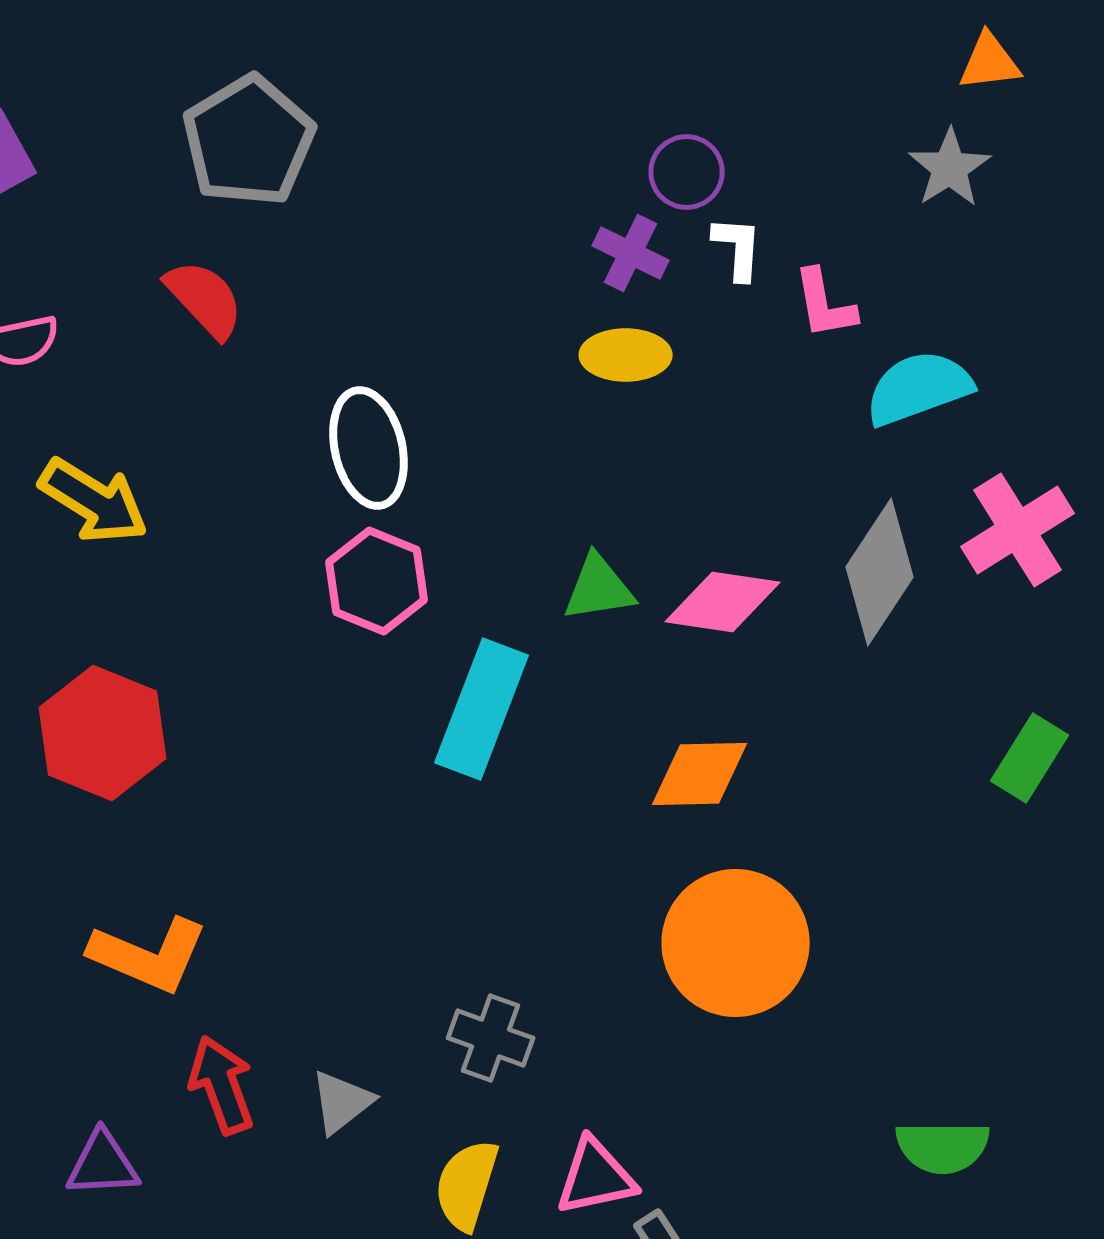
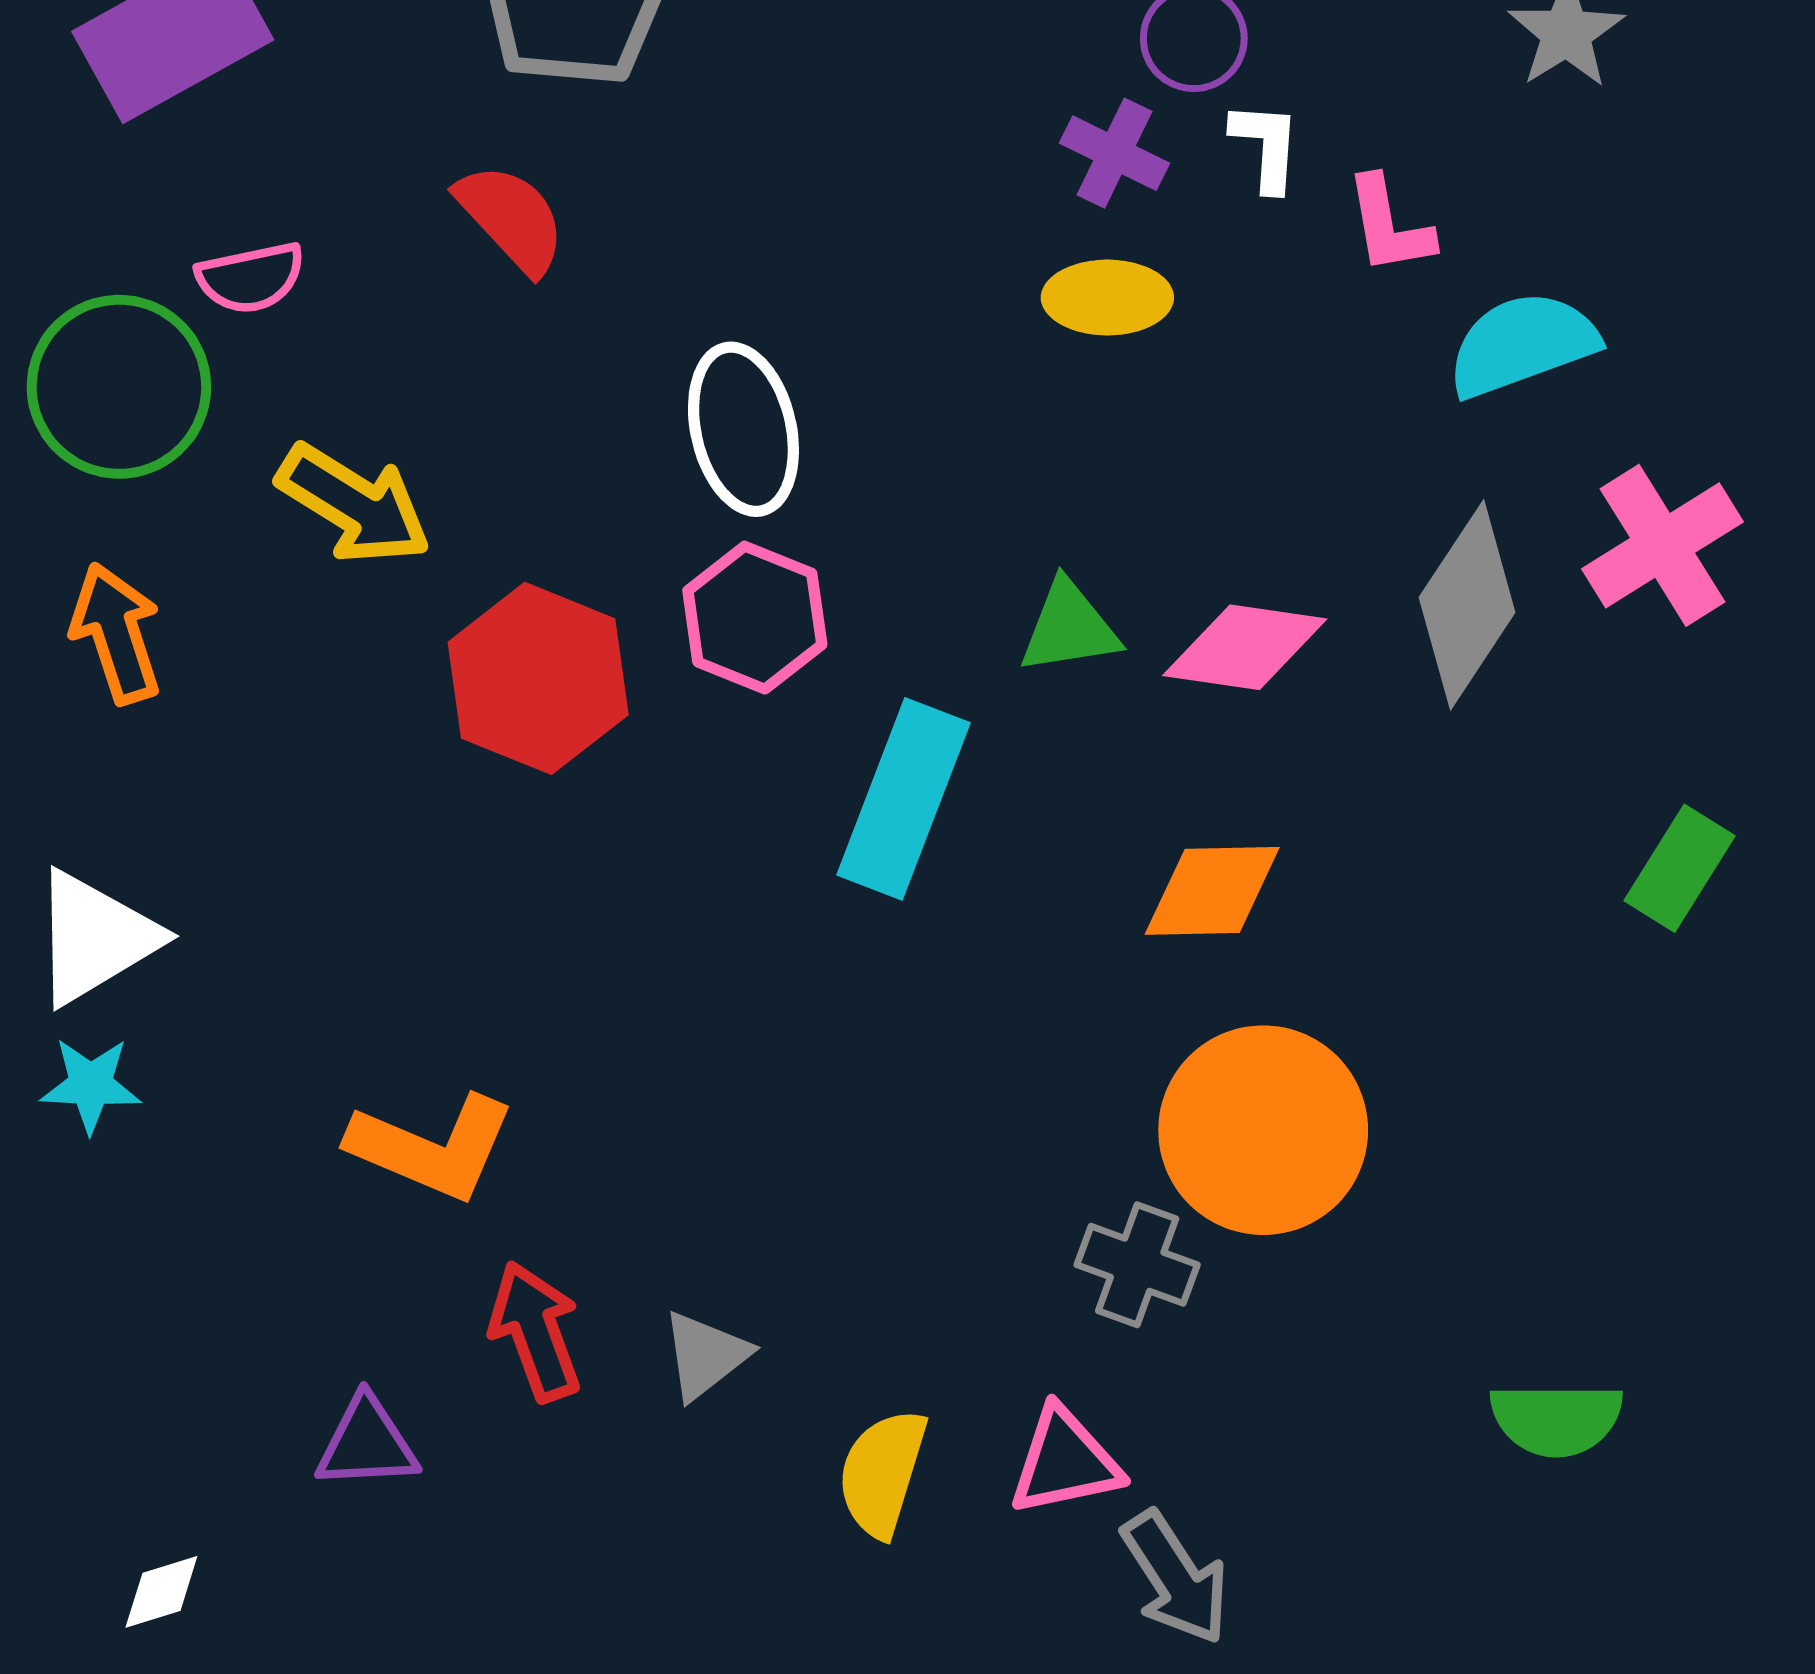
red hexagon: (103, 733) -> (538, 678), moved
gray cross: (491, 1038) -> (1137, 1265), moved

